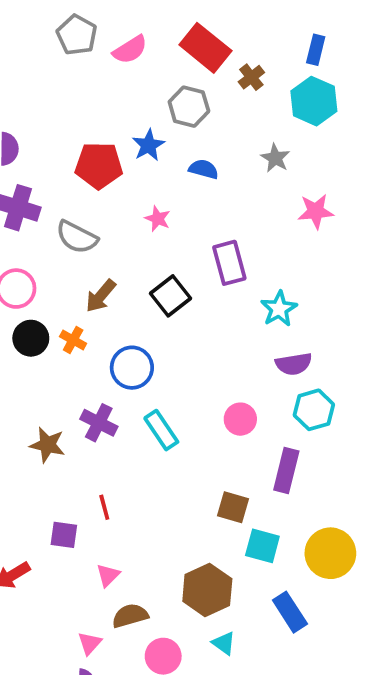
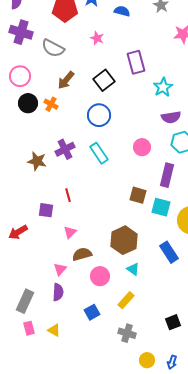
blue circle: (132, 368) -> (99, 115), moved
purple cross: (99, 423) -> (65, 149), turned 36
cyan square: (262, 546) -> (161, 207), moved

